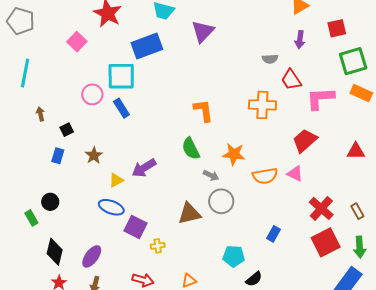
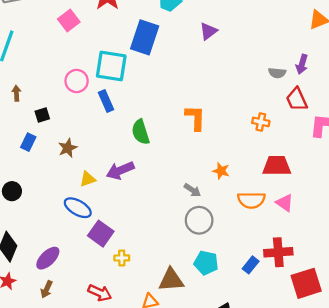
purple triangle: (203, 31) -> (208, 31), size x0.7
purple arrow: (300, 40) -> (302, 64), moved
blue rectangle: (147, 46) -> (145, 37), turned -60
orange cross: (262, 105) -> (261, 122), size x0.6
red trapezoid: (305, 141) -> (277, 166), moved, turned 32
green semicircle: (191, 149) -> (141, 132), moved
orange star: (234, 154) -> (221, 171), size x0.7
red cross: (321, 208) -> (278, 252), moved, turned 35
brown triangle: (189, 214) -> (171, 280), moved
cyan pentagon: (234, 256) -> (206, 263), moved

